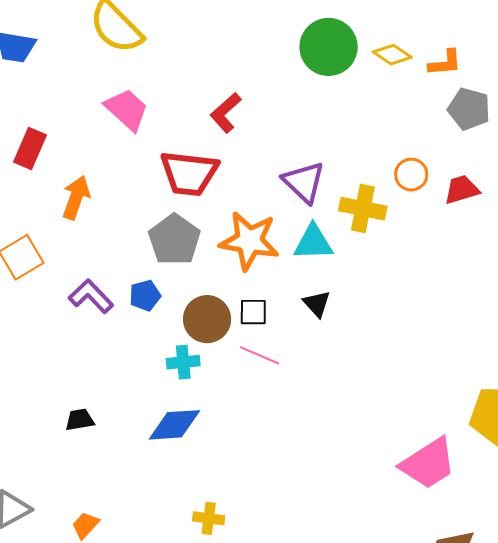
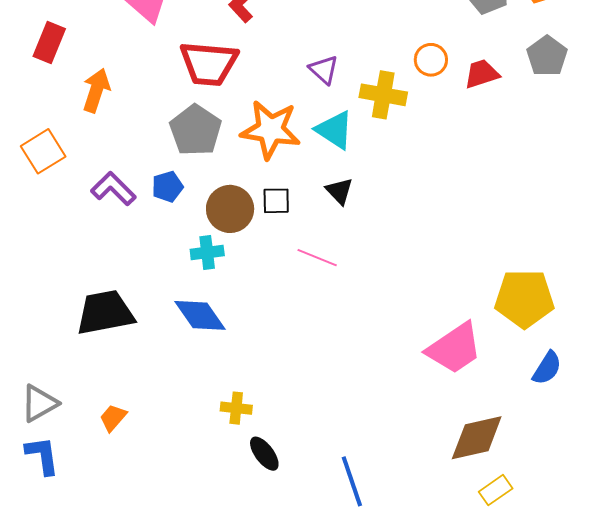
purple triangle: (304, 182) -> (324, 70), size x0.7
cyan triangle: (313, 242) -> (335, 130), turned 36
pink line: (260, 355) -> (317, 258), moved
black trapezoid: (80, 420) -> (105, 313), size x2.0
blue diamond: (175, 425) -> (200, 315), turned 60

